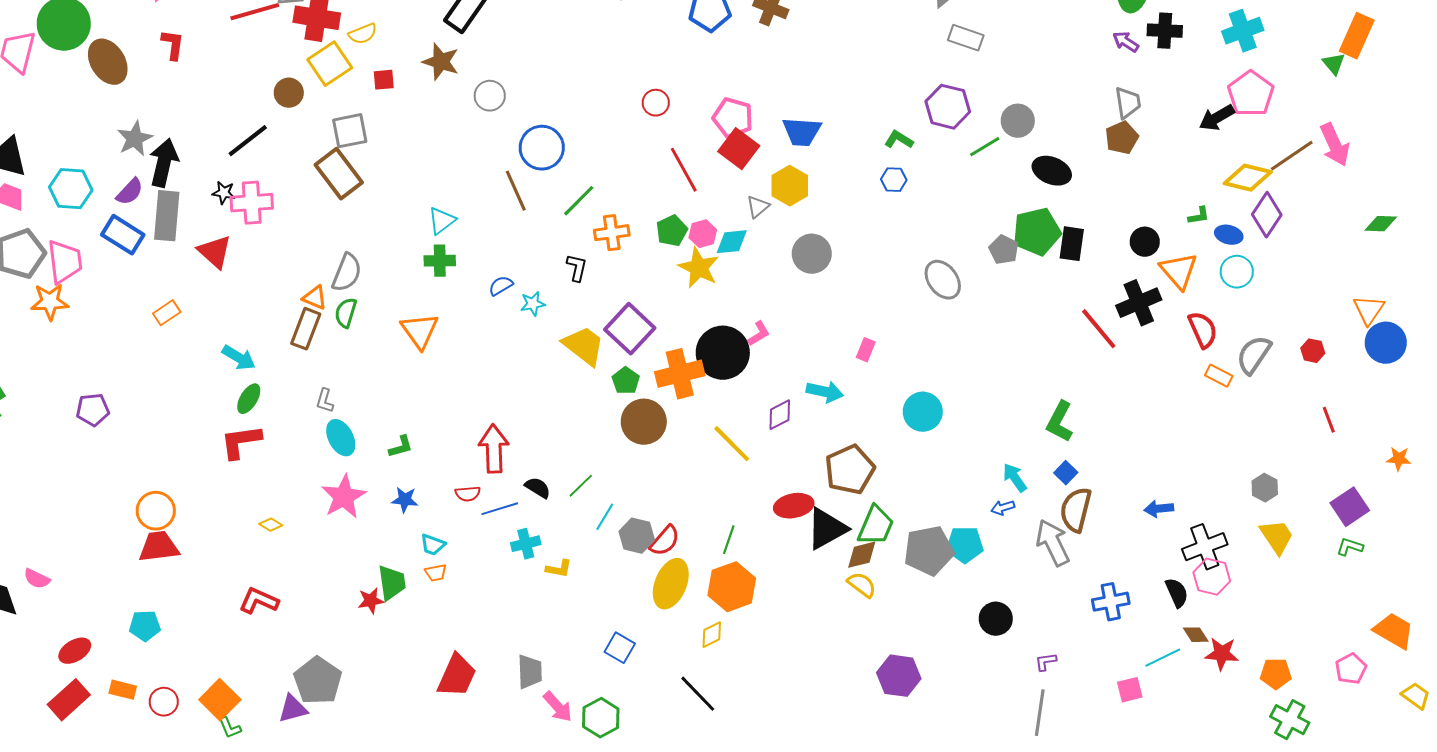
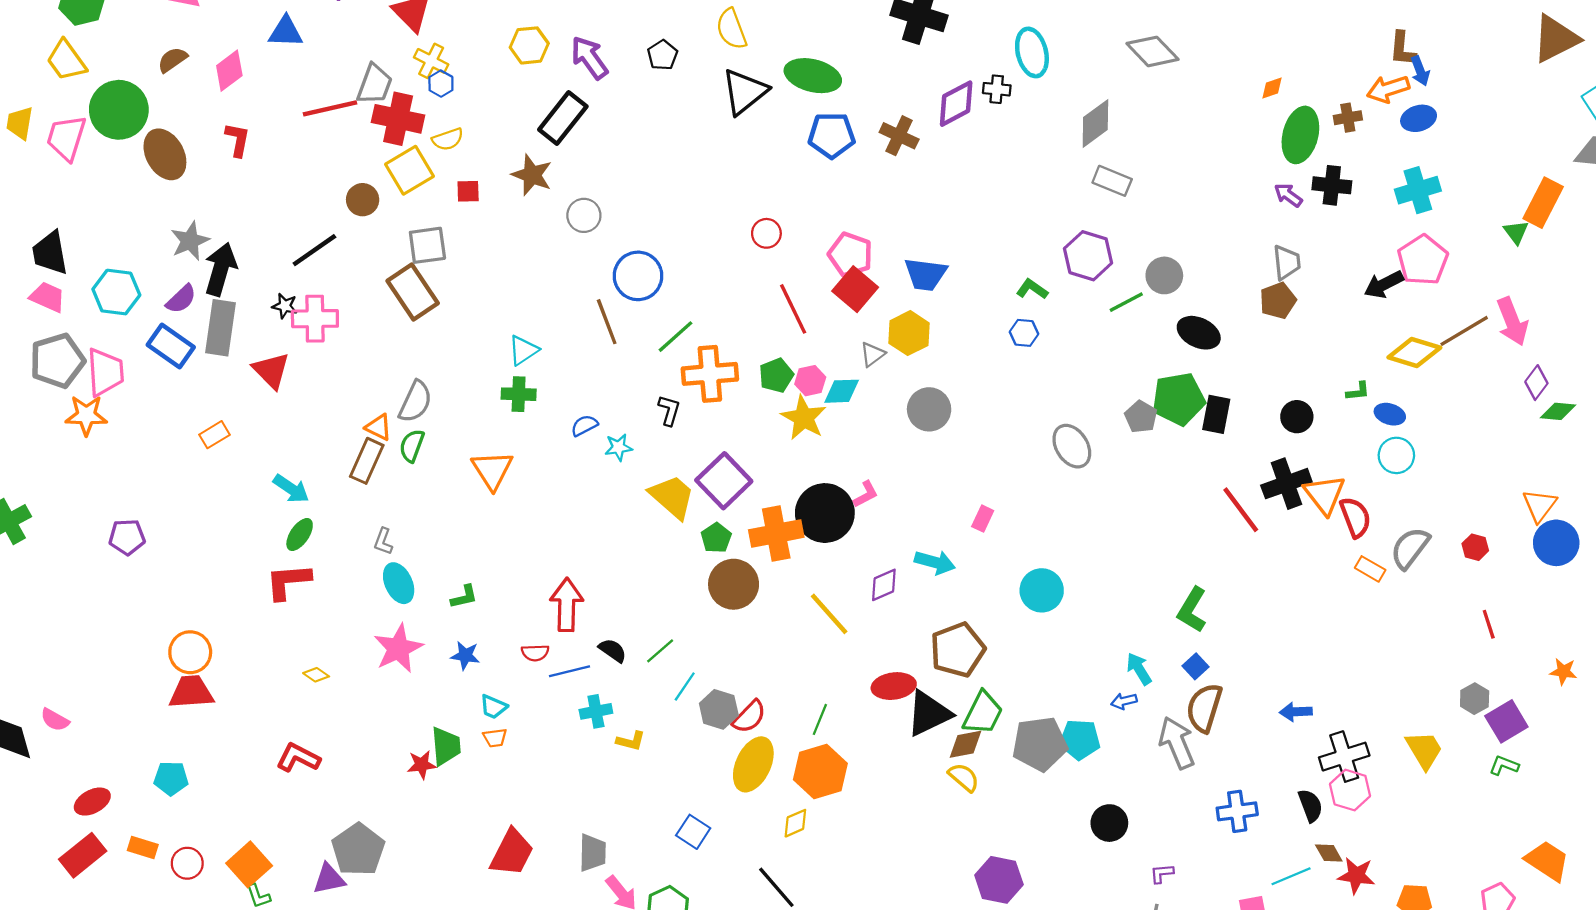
purple diamond: (1267, 215) -> (1536, 383), moved, size x0.7
orange cross: (612, 233) -> (710, 374), size x1.4
orange triangle: (1179, 271) -> (1325, 495), moved
gray hexagon: (1265, 488) -> (1475, 699), moved

